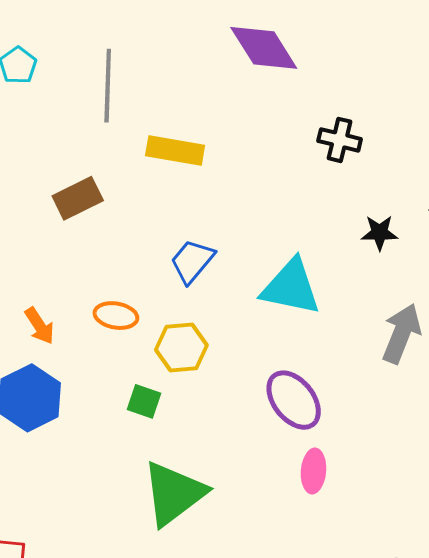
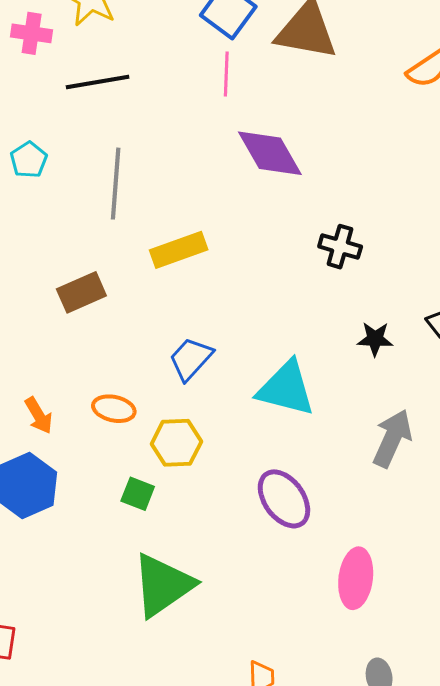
yellow rectangle: (175, 151) -> (179, 250), turned -32
pink ellipse: (313, 471) -> (356, 578), moved, size x1.4

